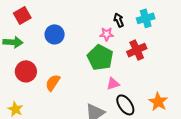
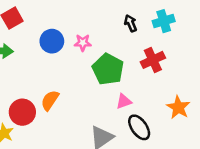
pink star: (107, 34) -> (83, 43), moved
red circle: (26, 71) -> (22, 112), moved
orange star: (158, 102) -> (178, 107), moved

